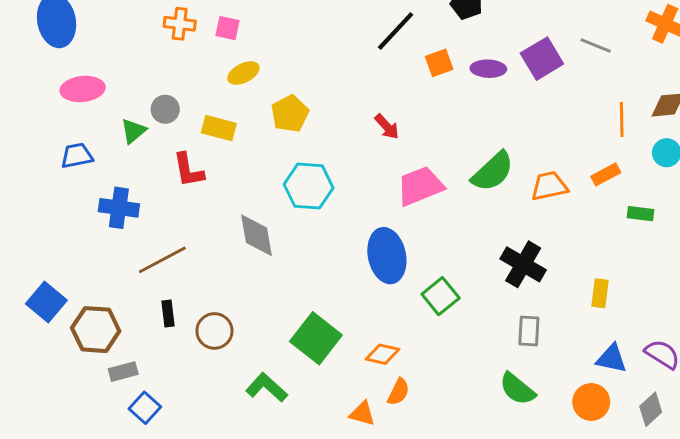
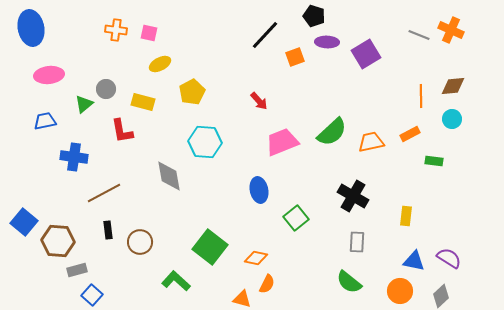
gray line: (596, 45) -> (419, 35), moved
purple ellipse: (488, 69) -> (327, 42), moved
blue ellipse: (387, 256) -> (259, 190), size x0.7

